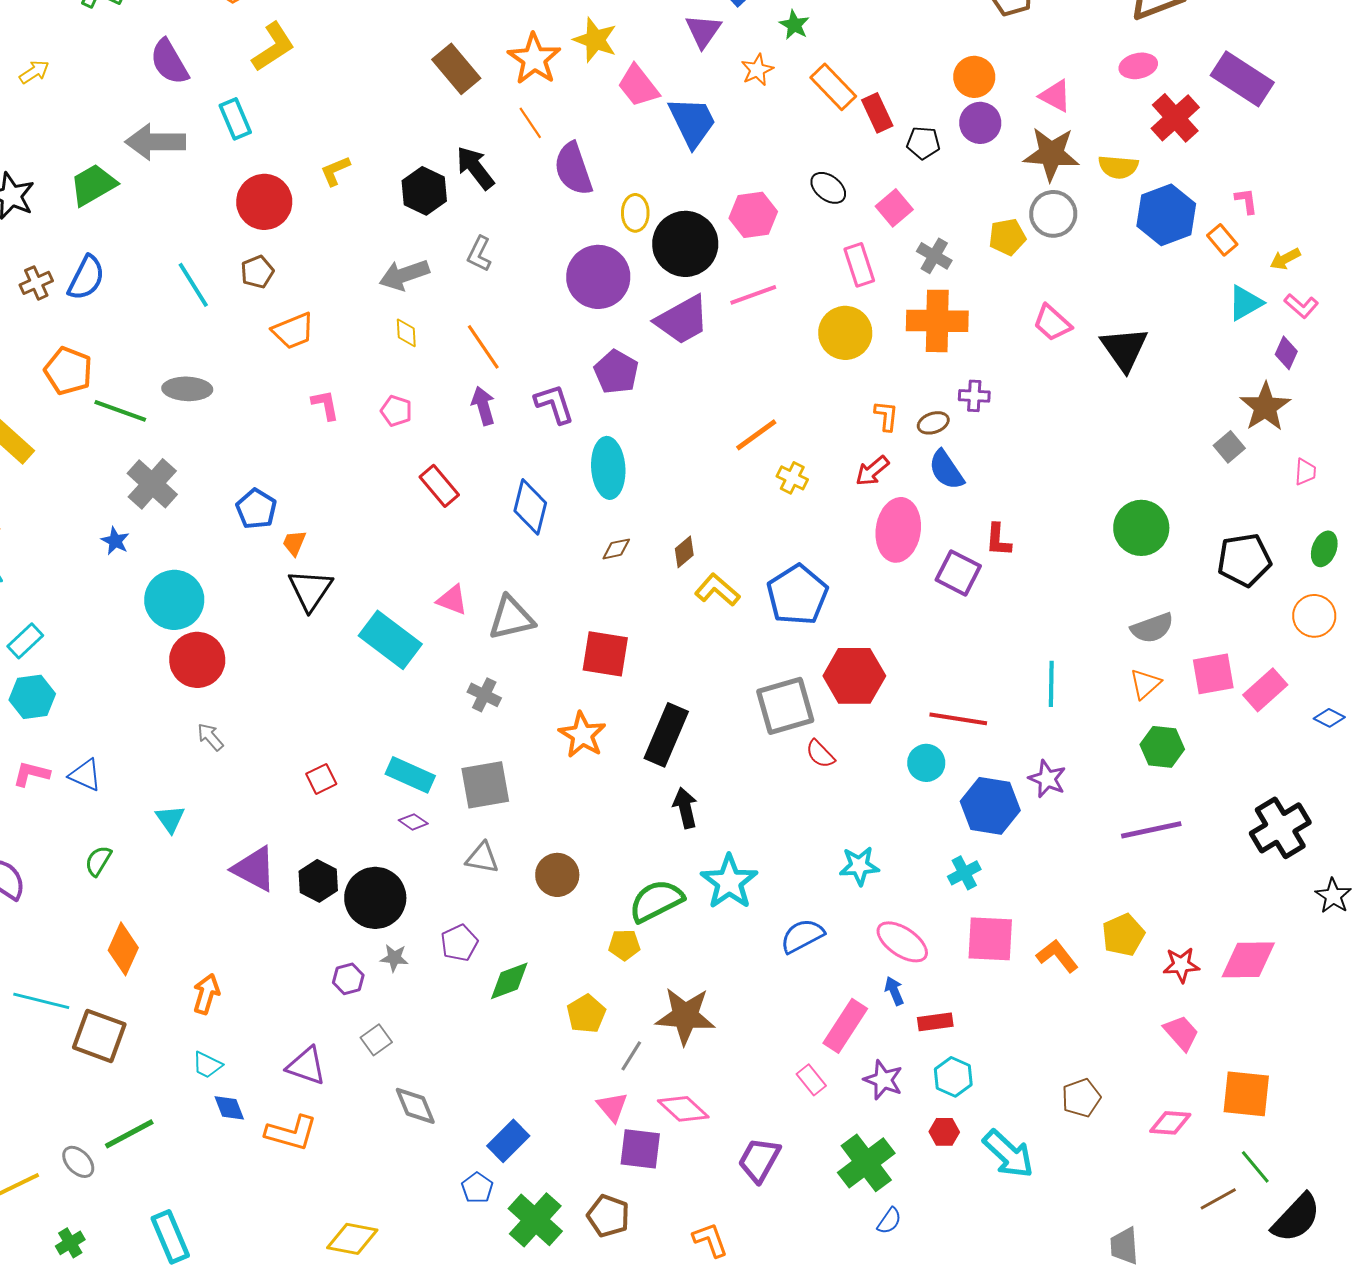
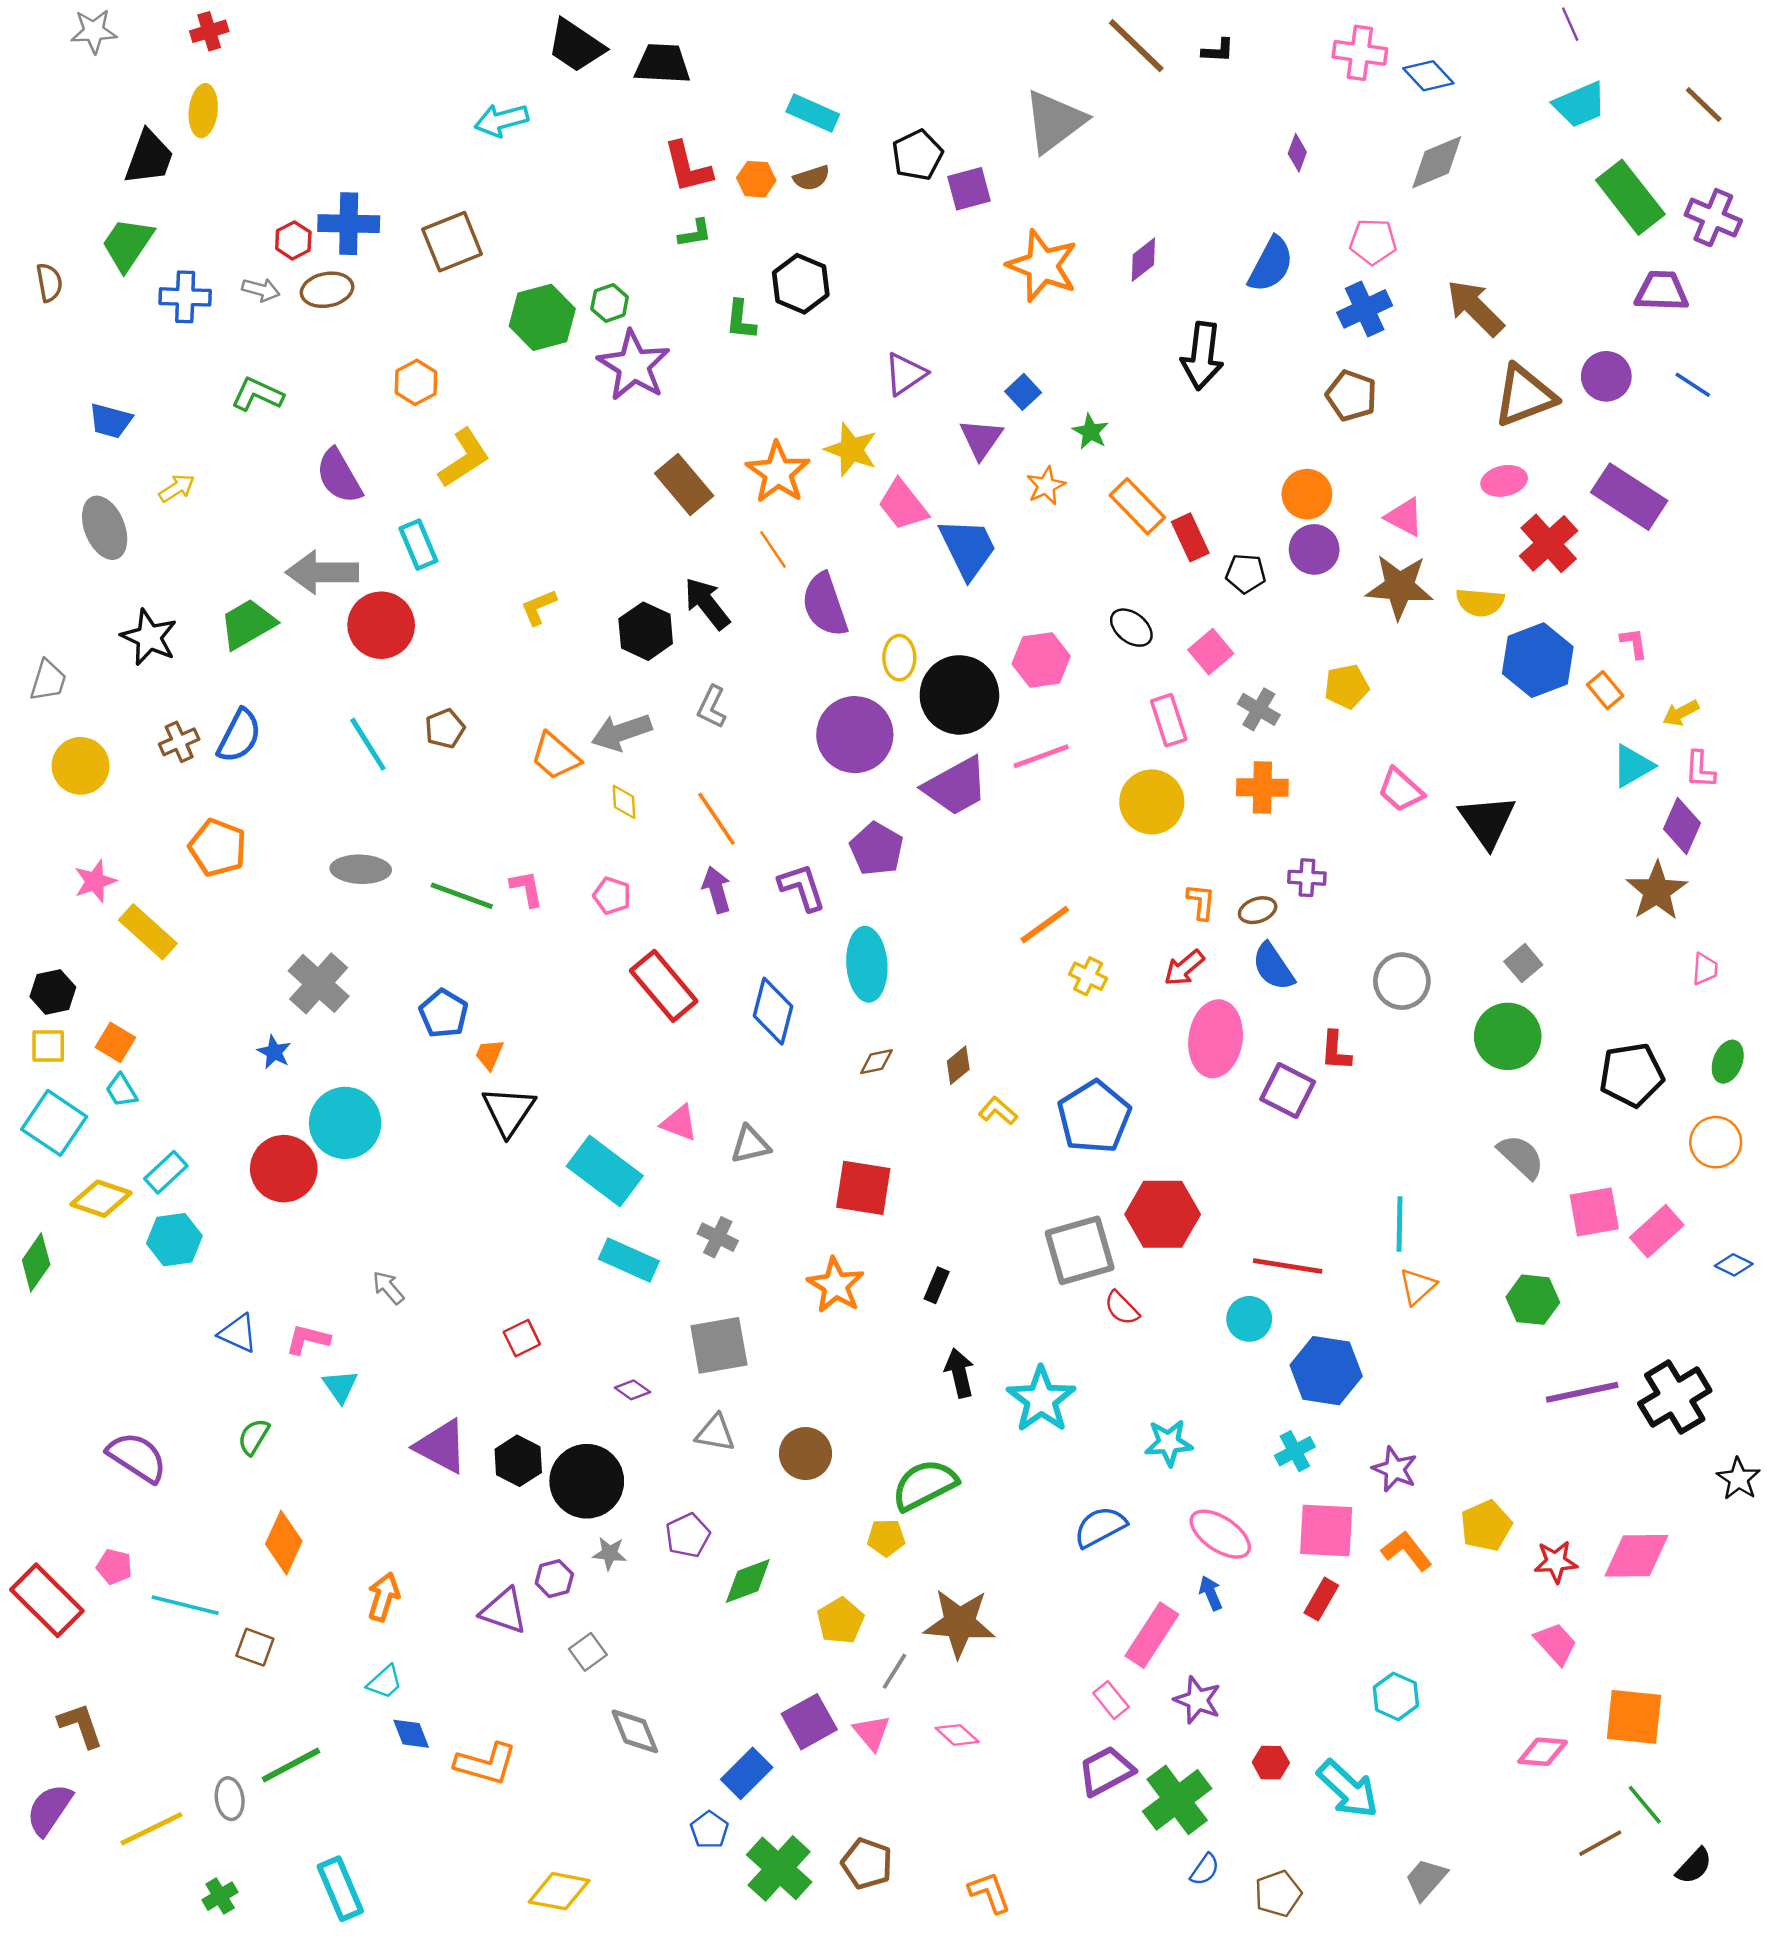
red circle: (264, 202) -> (381, 625), moved
gray circle: (1053, 214) -> (1402, 981), moved
pink L-shape: (1301, 306) -> (1700, 769), turned 52
orange cross: (937, 321) -> (1262, 788), size x0.7
orange trapezoid: (293, 331) -> (555, 756), moved, turned 63
purple diamond: (1286, 353) -> (1682, 826), size x1.4
green line: (120, 411) -> (462, 896), moved
gray square: (1229, 447) -> (1523, 963), moved
red rectangle: (439, 486) -> (664, 986), size x1.4
yellow L-shape: (717, 590) -> (998, 1111), size x0.7
gray triangle: (511, 618) -> (750, 1145), size x0.7
gray semicircle: (1152, 628) -> (1521, 1157), turned -117
red circle: (197, 660) -> (284, 1169), moved
orange triangle: (1145, 684) -> (1418, 1286), moved
black rectangle: (666, 735) -> (937, 1285), size x0.5
pink L-shape: (31, 774) -> (308, 1339), moved
cyan rectangle: (410, 775) -> (629, 1260), moved
purple star: (1047, 779) -> (1395, 1469), moved
purple line: (1151, 830) -> (1582, 1392), moved
cyan star: (729, 882) -> (1041, 1399), moved
red rectangle: (935, 1022) -> (1321, 1599), moved, turned -52
brown square: (99, 1036) -> (255, 1647), size x0.6
cyan trapezoid: (207, 1065) -> (385, 1682), turned -68
purple triangle: (306, 1066) -> (504, 1611), moved
cyan hexagon: (953, 1077) -> (1396, 1696), moved
brown pentagon: (1081, 1098) -> (1278, 1894), moved
pink diamond: (683, 1109) -> (957, 1735), size x0.7
purple square: (640, 1149) -> (809, 1722), moved, turned -36
purple trapezoid: (759, 1160) -> (1106, 1771), moved, turned 33
gray ellipse: (78, 1162) -> (230, 1799), turned 36
black semicircle: (1296, 1218) -> (1694, 1866), size x0.6
gray trapezoid: (1124, 1246) -> (1426, 1879), moved, turned 45

